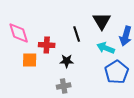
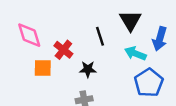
red cross: (47, 45) -> (63, 50), turned 35

